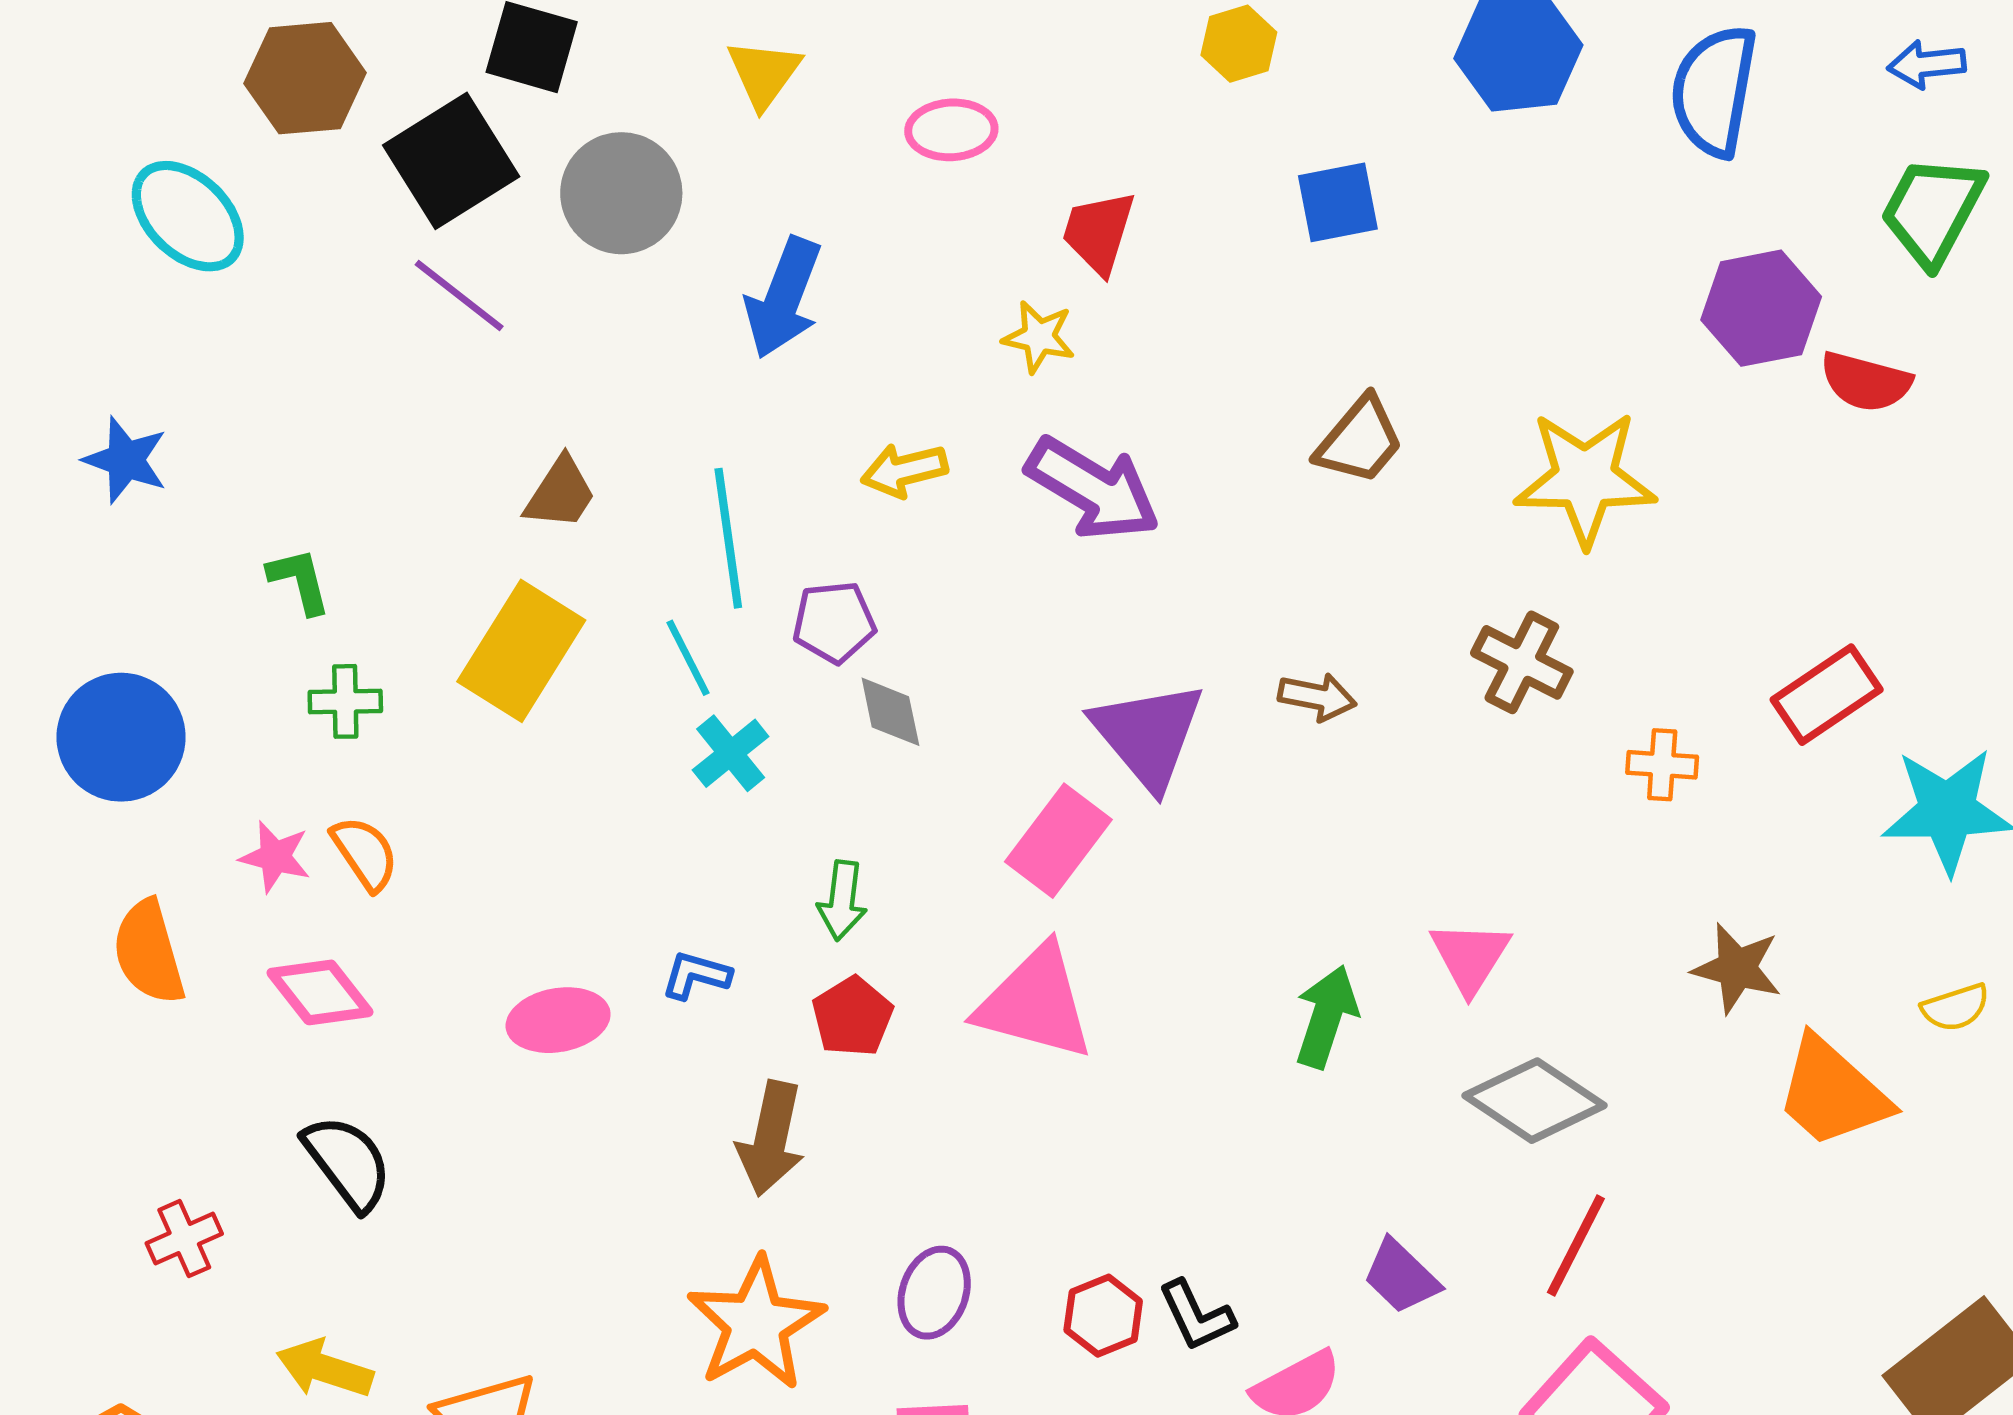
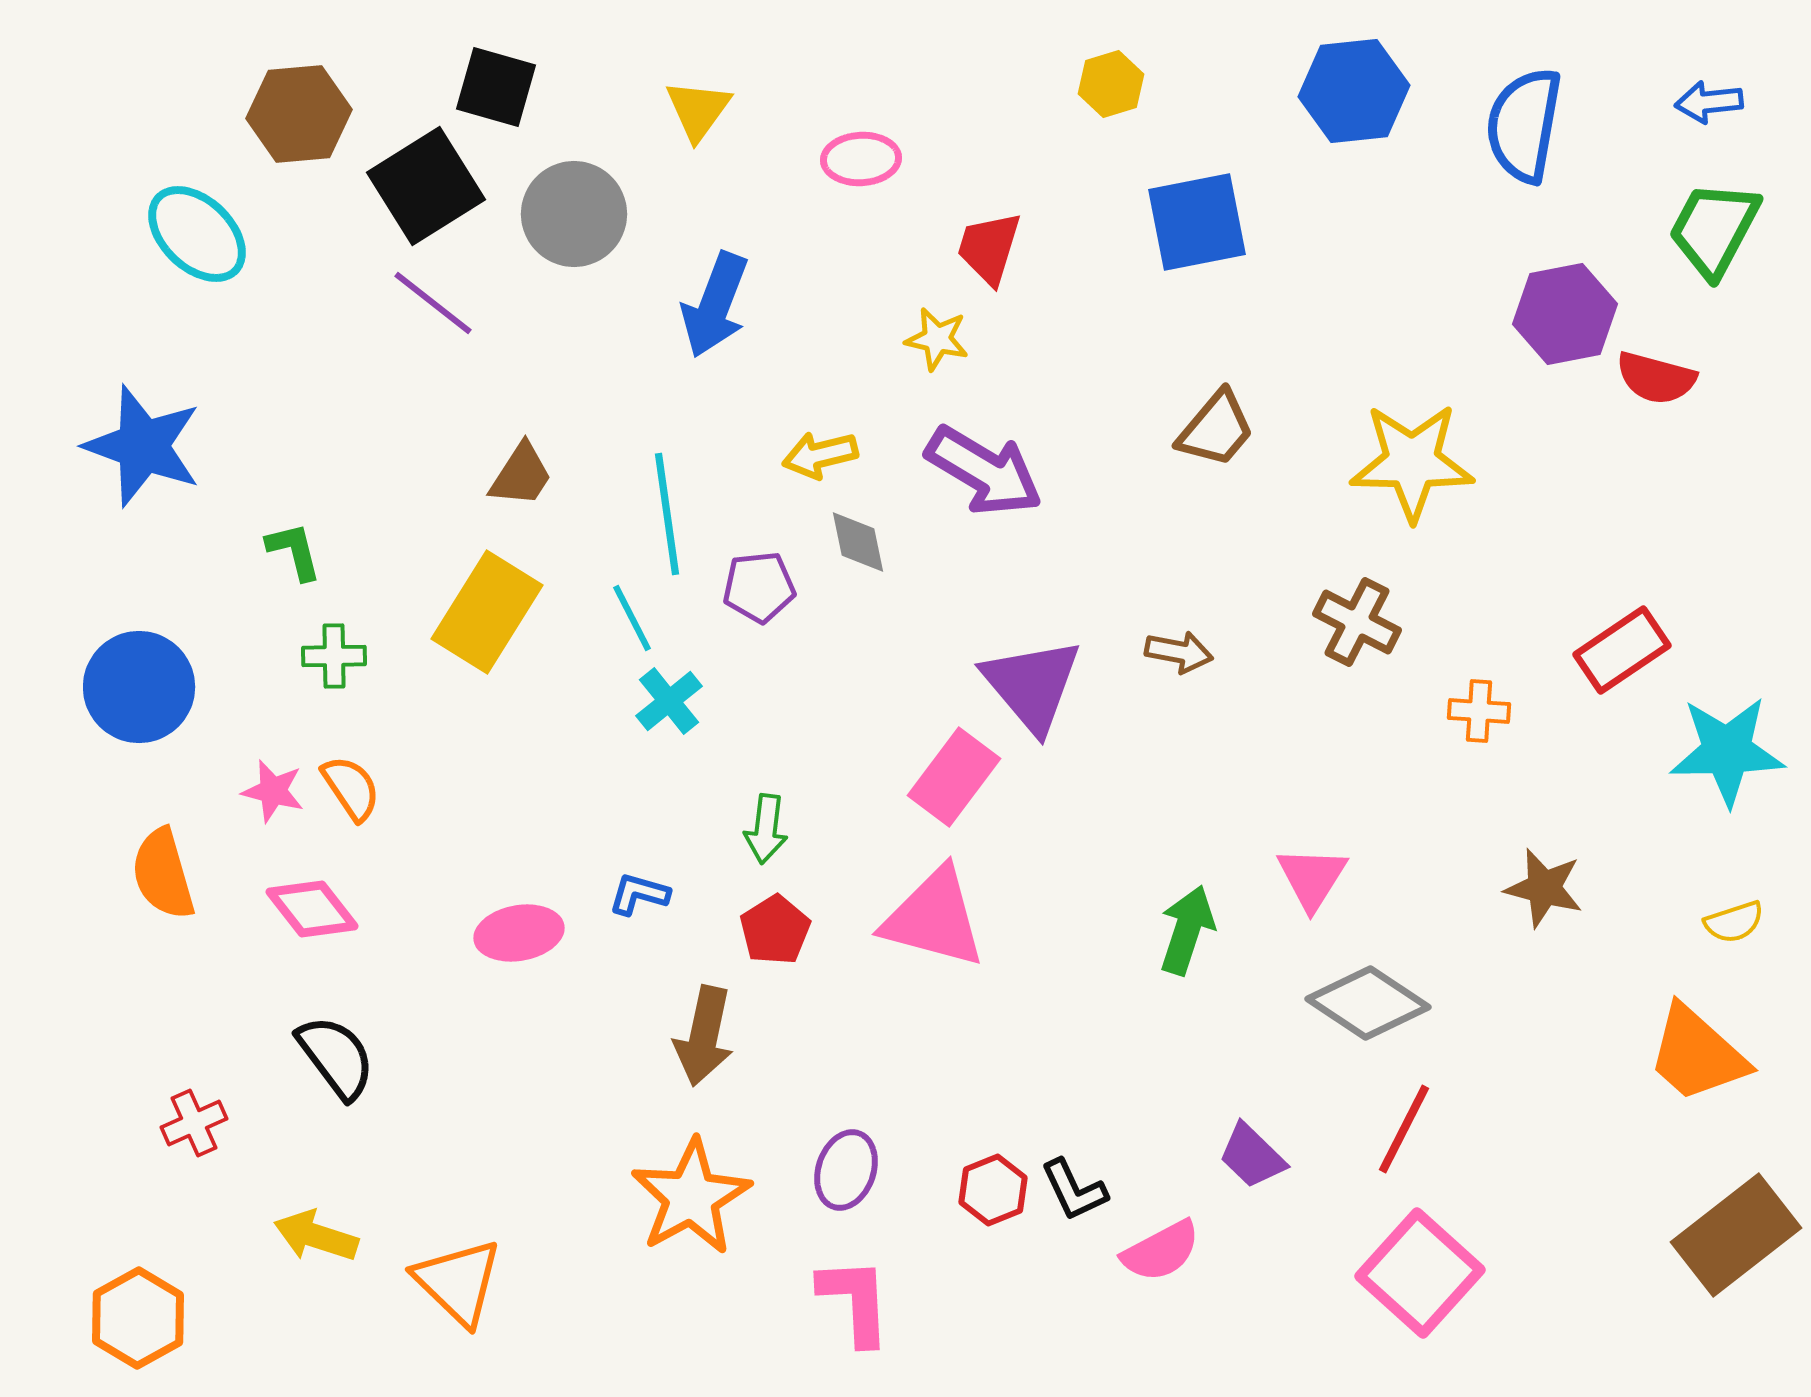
blue square: (1338, 202) -> (1197, 222), size x1.4
blue star: (126, 460) -> (143, 446), size x1.6
gray diamond: (890, 712) -> (858, 542), moved
orange trapezoid: (1832, 1093) -> (1697, 1054), moved

